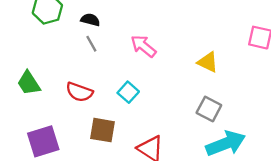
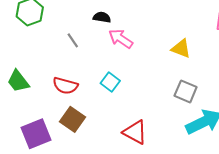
black semicircle: (90, 20) -> (102, 17), moved
brown square: (103, 130) -> (73, 119), moved, turned 30

